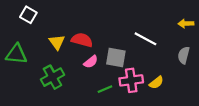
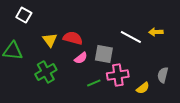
yellow arrow: (186, 24) -> (156, 32), moved
gray semicircle: (184, 55) -> (163, 75), moved
yellow semicircle: (156, 83) -> (143, 88), moved

